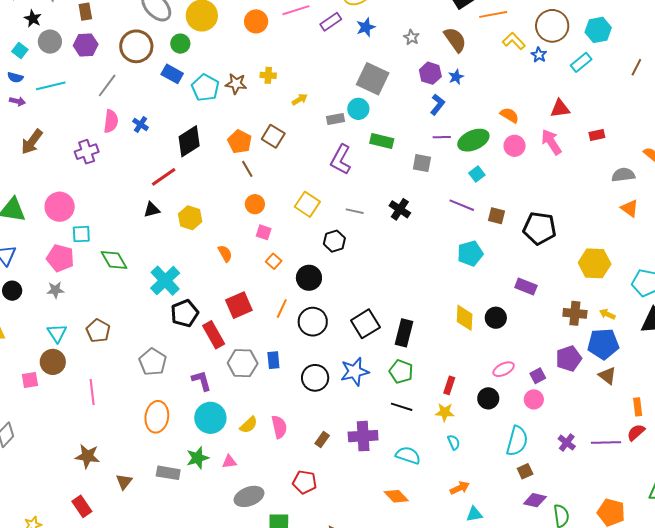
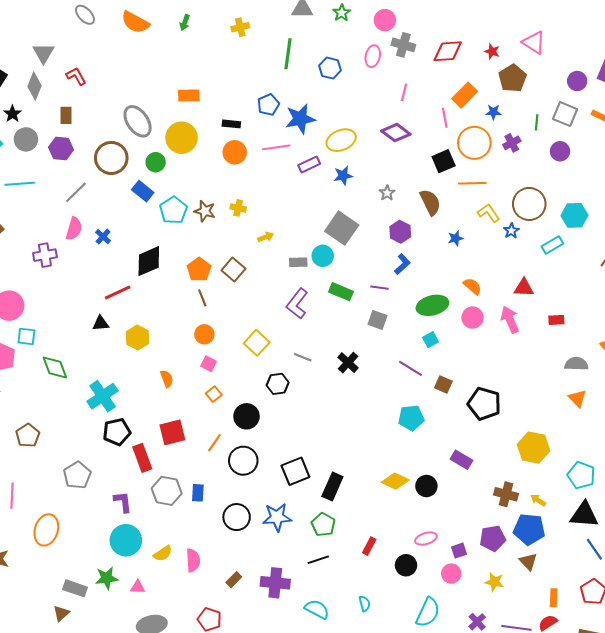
blue star: (456, 77) -> (456, 238), moved
purple line: (442, 137) -> (379, 288), moved
yellow diamond: (465, 318) -> (395, 481), turned -76
black line: (402, 407) -> (318, 560), turned -45
yellow star: (445, 412) -> (494, 582), moved
orange ellipse: (157, 417) -> (46, 530), moved
brown triangle: (124, 482) -> (61, 613), moved

